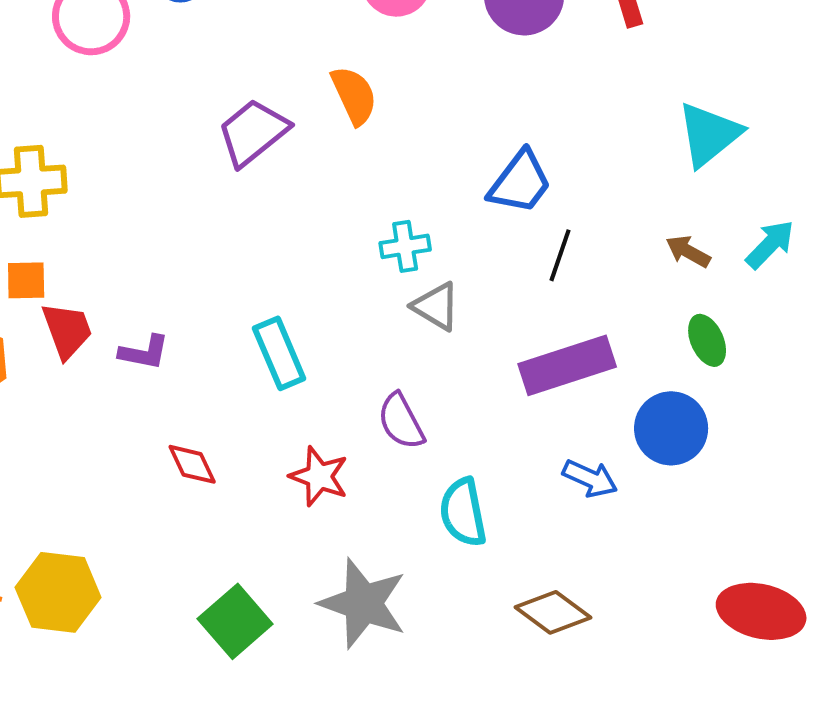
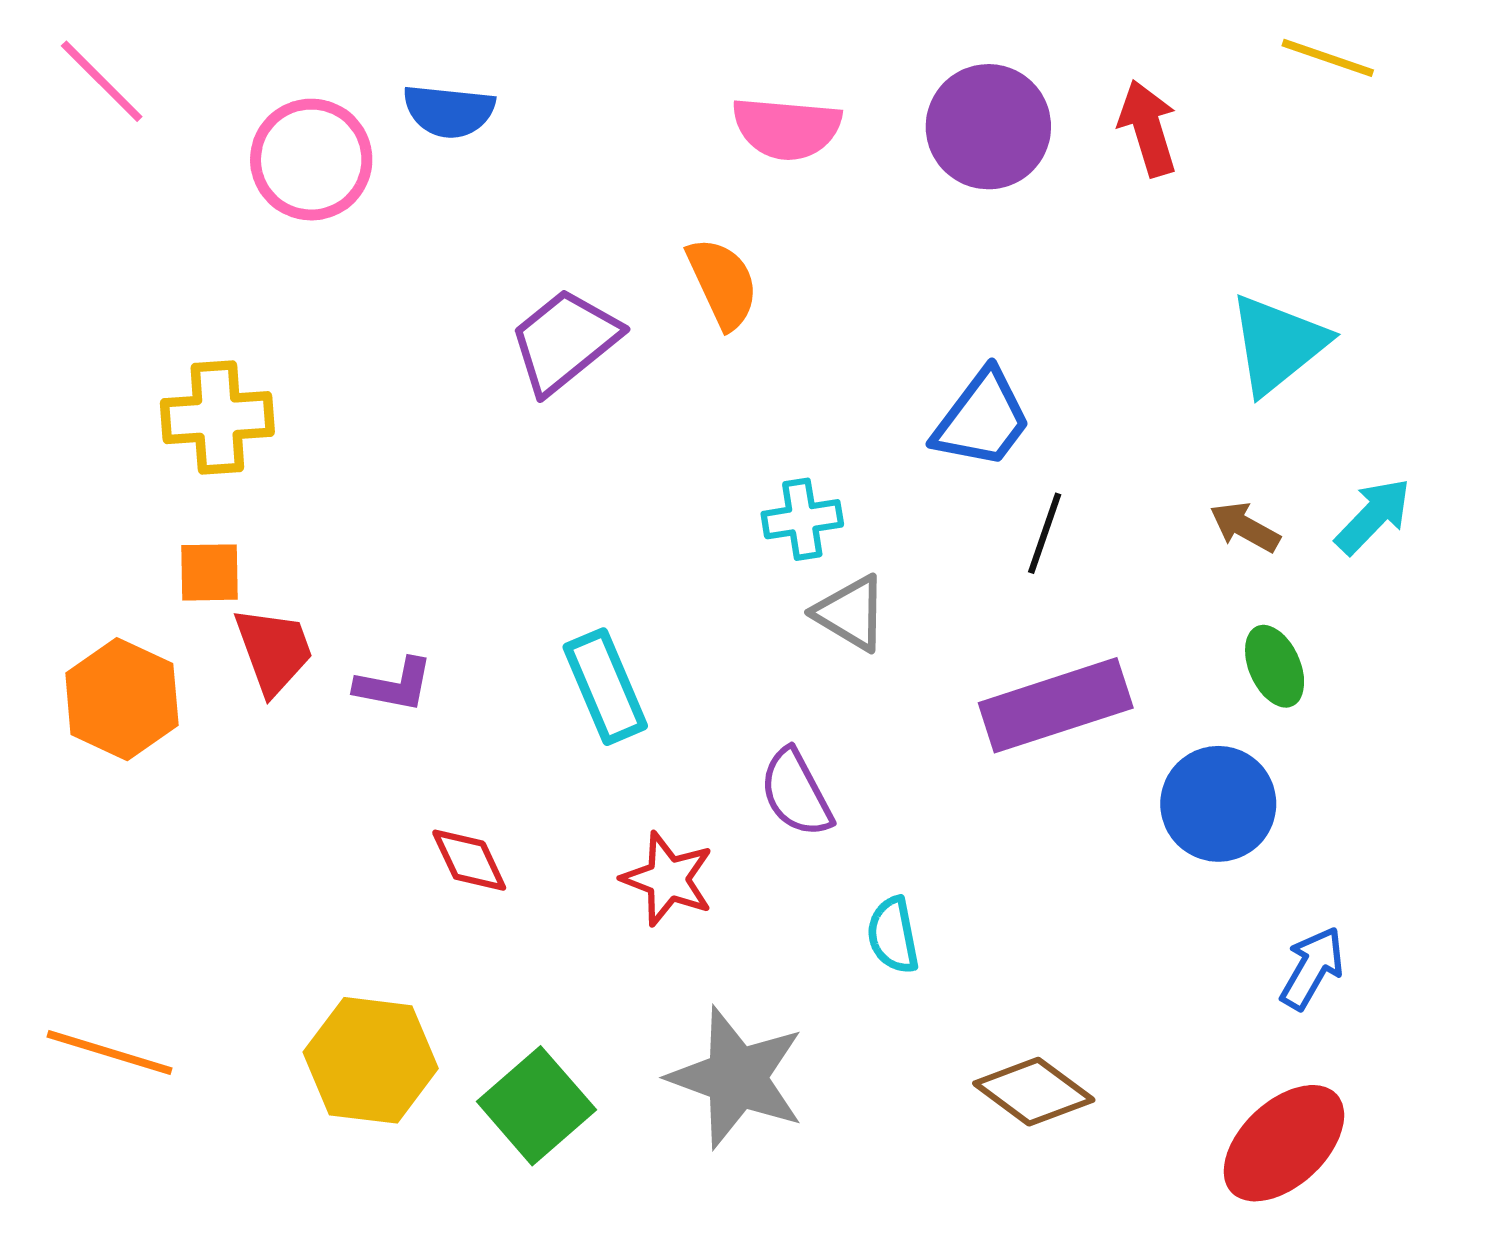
blue arrow: (590, 478) -> (1312, 968), moved, turned -84
cyan semicircle: (463, 512) -> (893, 935), size x0.7
yellow hexagon: (58, 592) -> (371, 1060), moved
red ellipse: (761, 611) -> (1284, 1143), moved, turned -56

